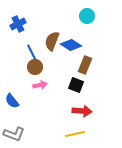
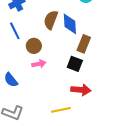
blue diamond: (71, 45) -> (70, 24), turned 55
blue line: (32, 53) -> (15, 31), moved
yellow line: (75, 134) -> (61, 110), moved

